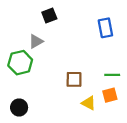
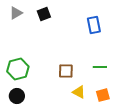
gray triangle: (36, 41) -> (16, 13), moved
green hexagon: (20, 63) -> (18, 69), moved
orange square: (110, 95) -> (103, 95), moved

